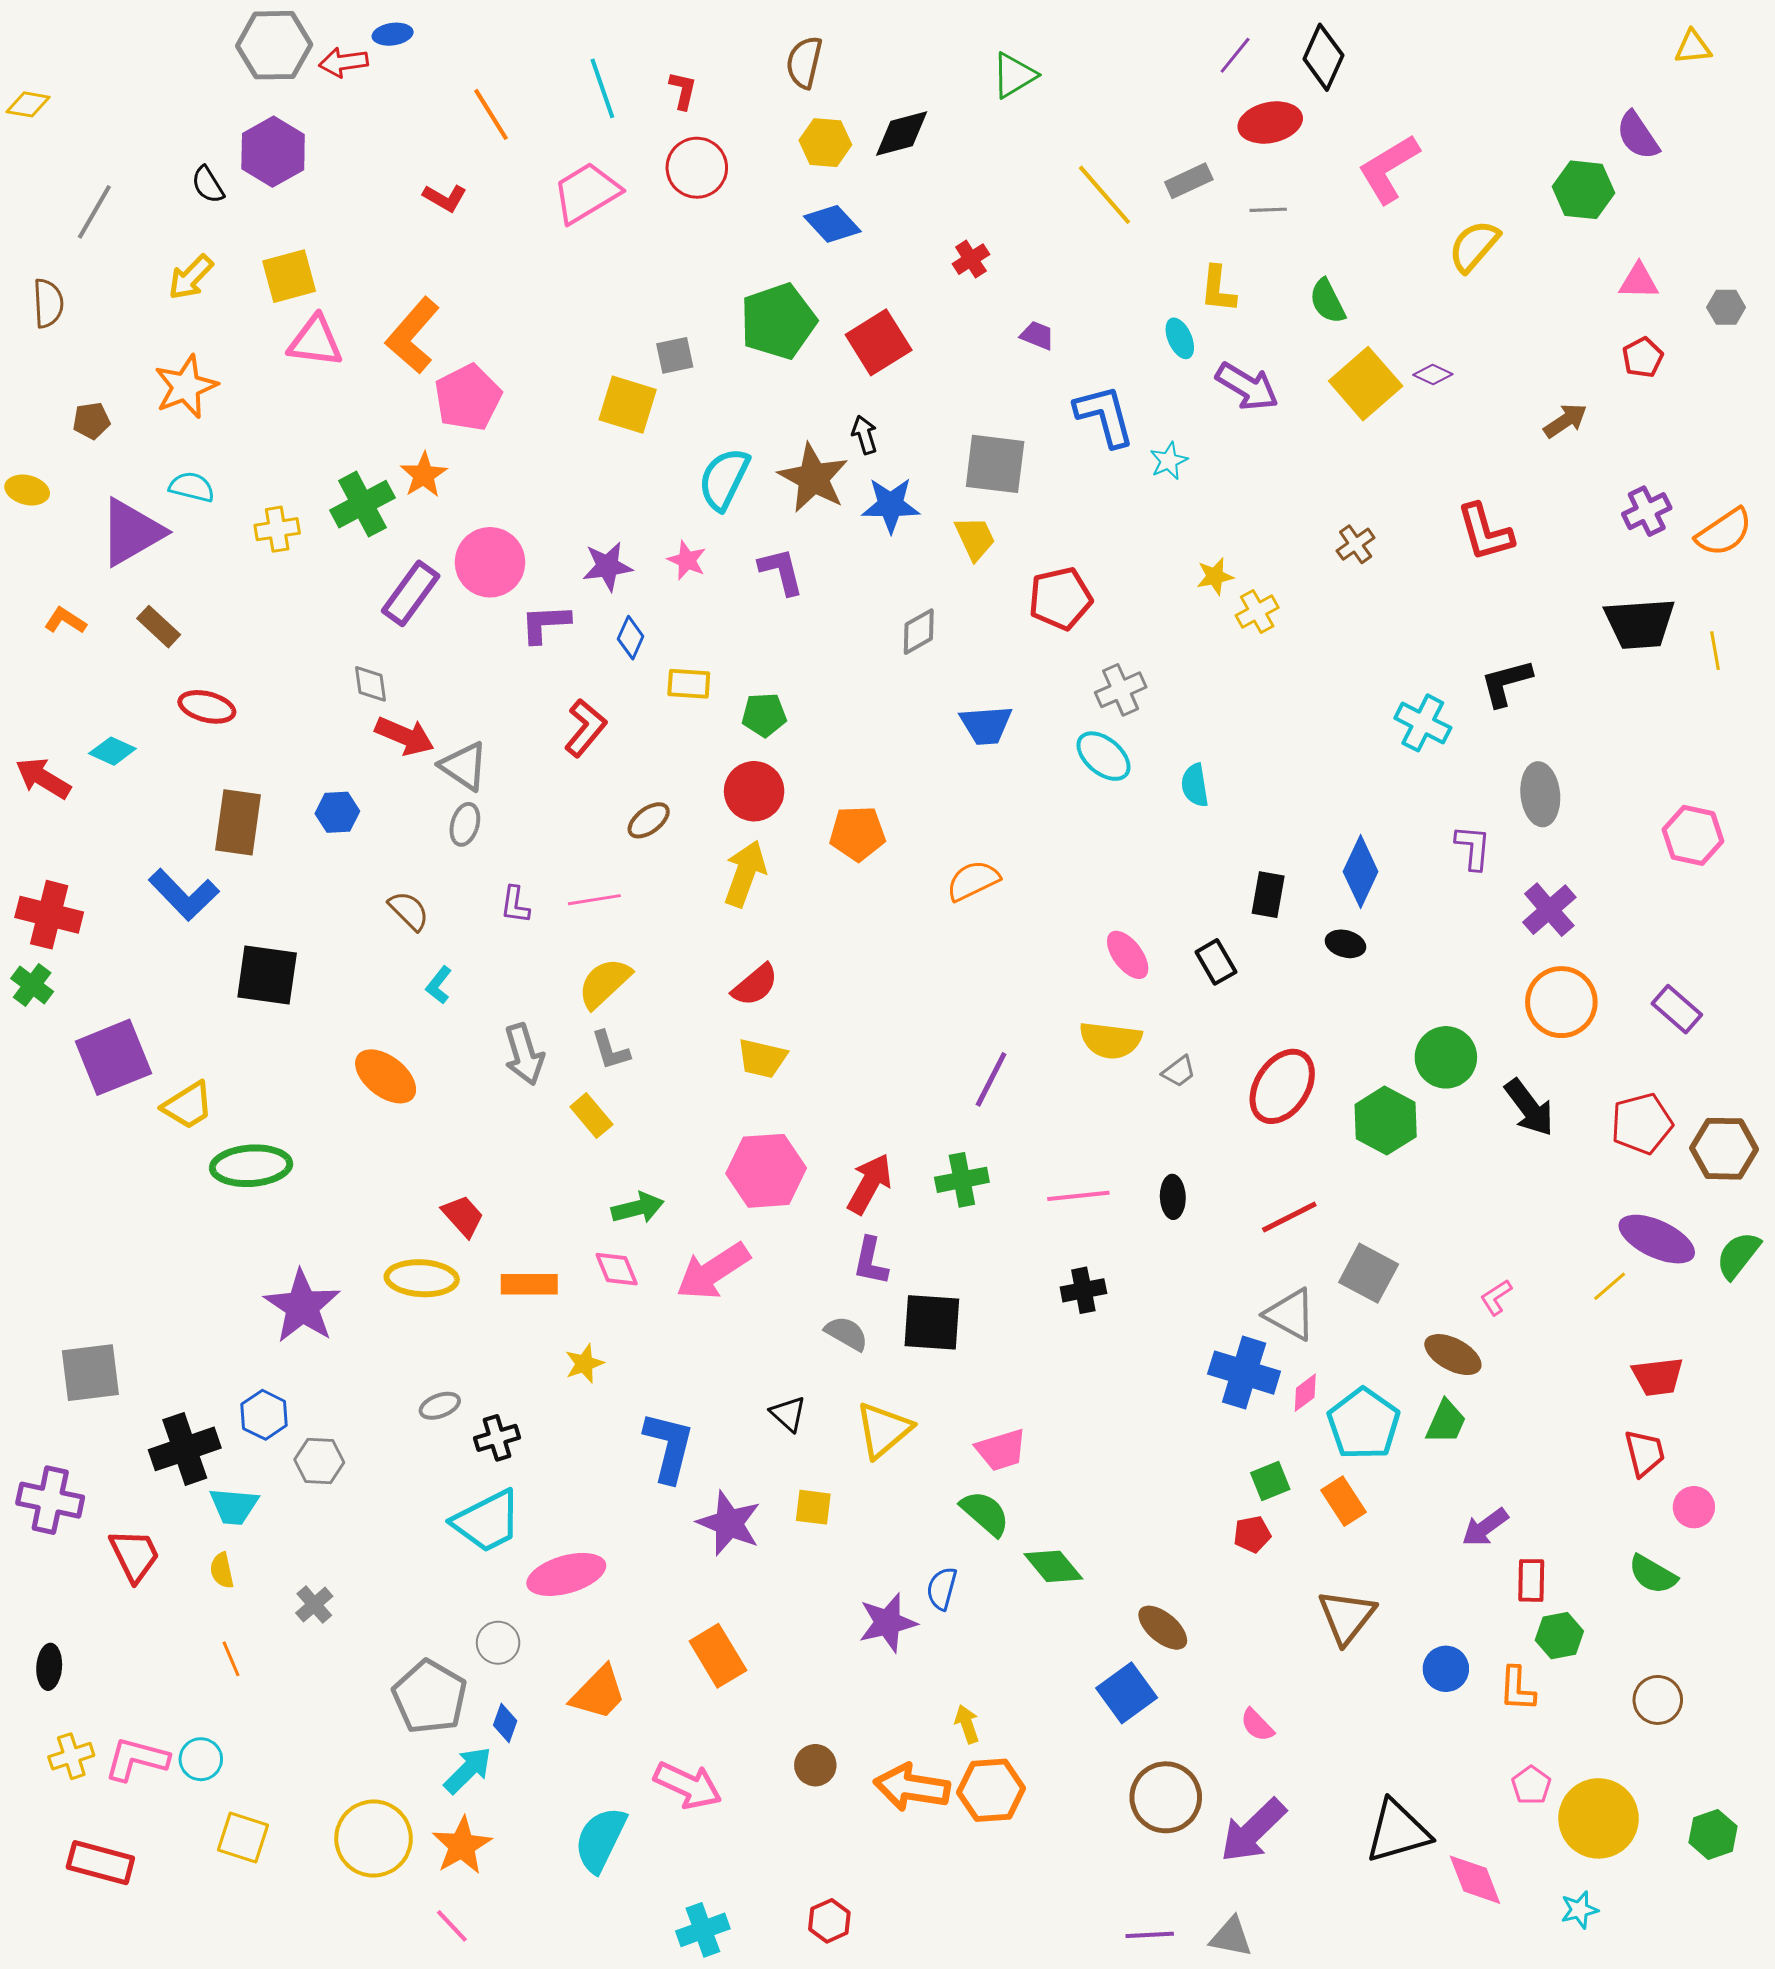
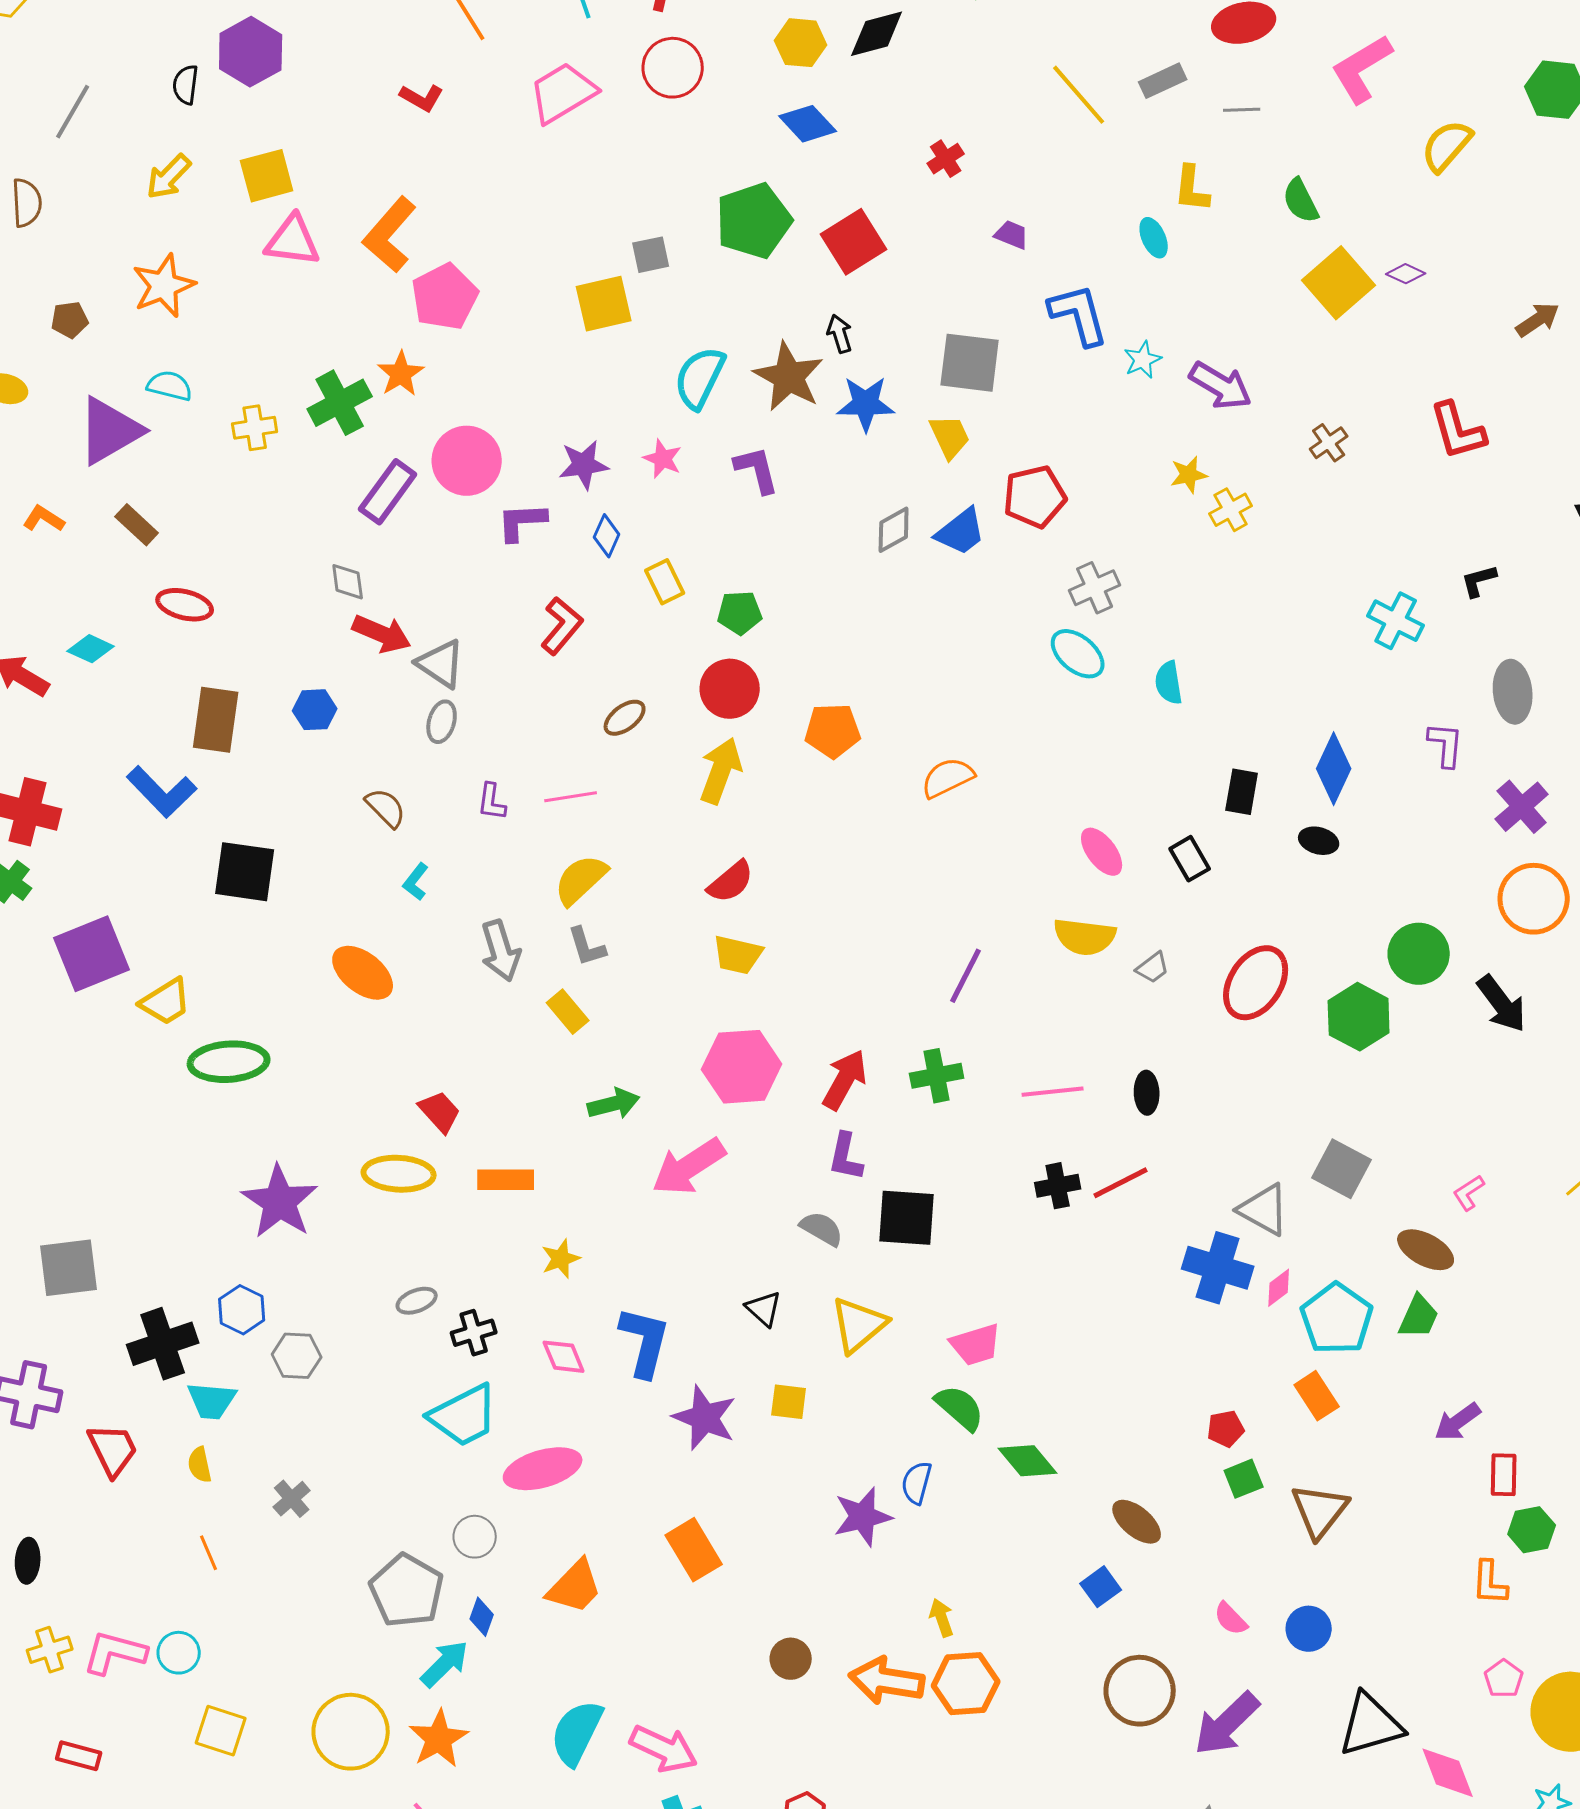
black semicircle: (208, 185) -> (186, 85), turned 39
purple arrow: (1247, 387) -> (1221, 386), moved
yellow square: (628, 405) -> (604, 304), turned -30
black L-shape: (1506, 683) -> (1479, 581), size x0.7
yellow rectangle: (689, 684) -> (665, 582), turned 60
blue trapezoid: (986, 725) -> (961, 532), moved, turned -34
red line: (1289, 1217) -> (1121, 1183), moved
pink diamond: (617, 1269) -> (564, 1357), moved
green square: (1270, 1481) -> (1244, 1479), moved
blue circle: (1446, 1669) -> (1309, 1629), moved
blue square: (1127, 1693) -> (1101, 1587), size x0.7
pink arrow: (688, 1785) -> (664, 1749), moved
red rectangle: (100, 1863) -> (79, 1756), size x0.7

